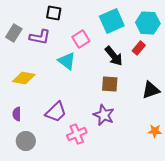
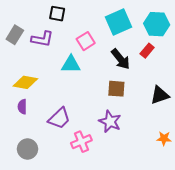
cyan triangle: (67, 61) -> (71, 64), turned -36
purple semicircle: (17, 114) -> (22, 107), moved

